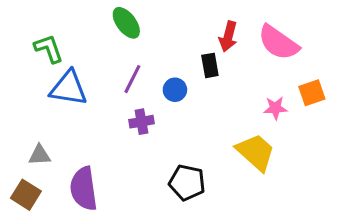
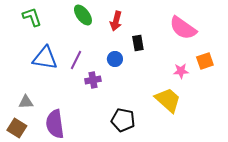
red arrow: (228, 36) -> (116, 21), moved
green L-shape: (49, 49) -> (32, 17), moved
purple line: (132, 79) -> (76, 60), moved

